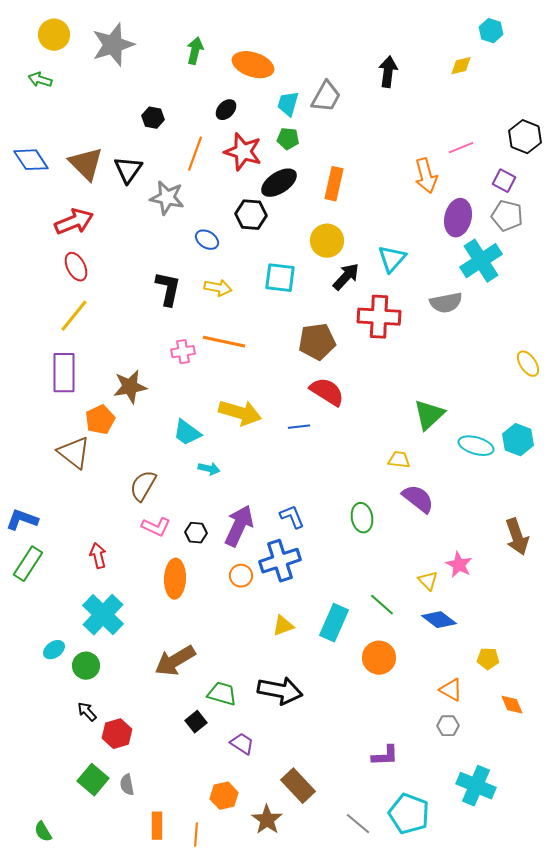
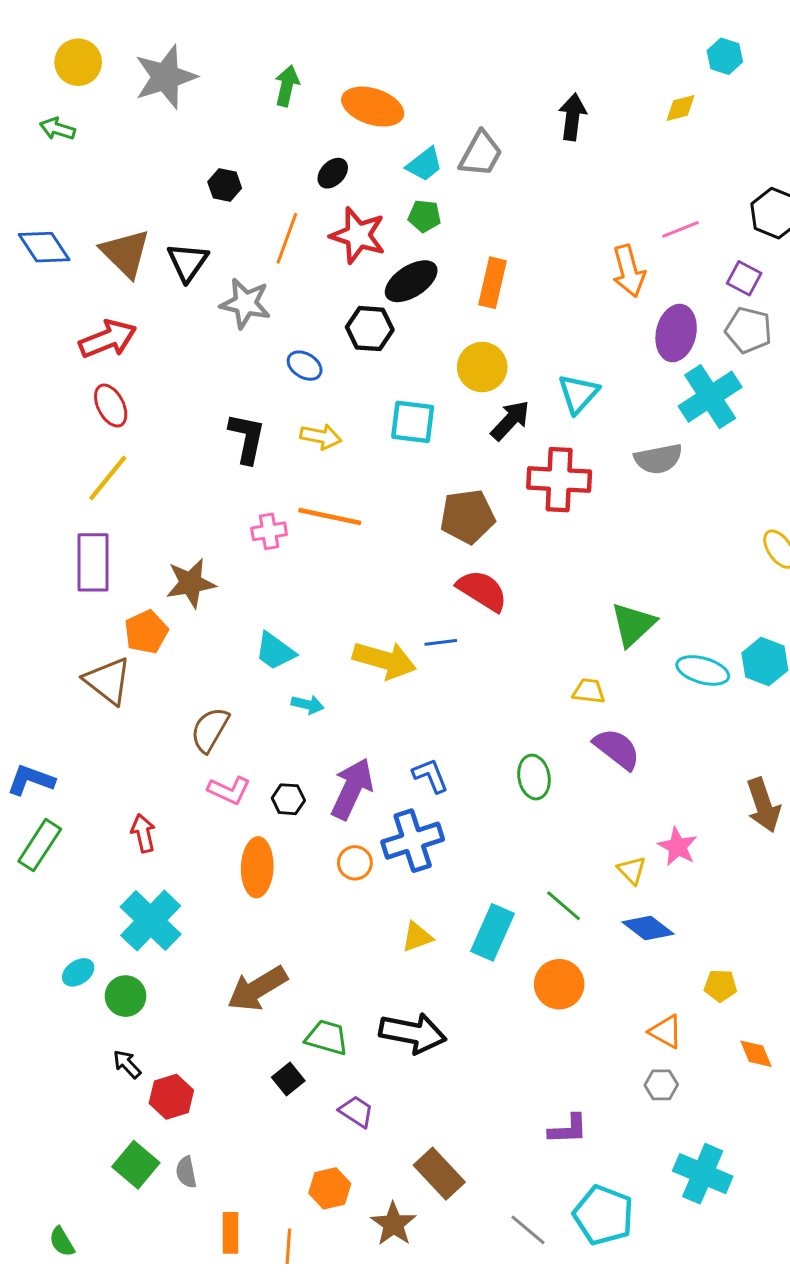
cyan trapezoid: (288, 104) -> (424, 164), turned -144
yellow arrow: (240, 413) -> (385, 660), moved

